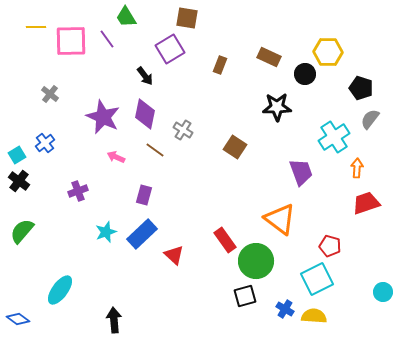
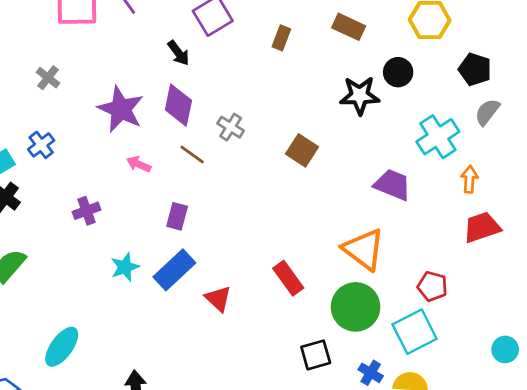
black circle: (305, 74) -> (398, 72), moved
purple trapezoid: (301, 172) -> (393, 185), turned -48
green circle: (256, 261) -> (356, 307), moved

